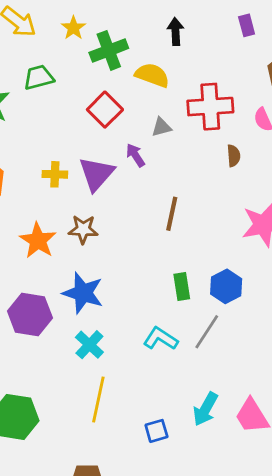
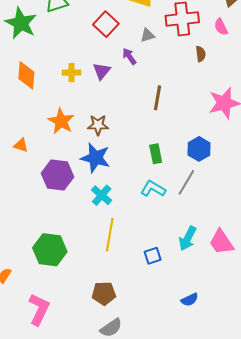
purple triangle: (96, 174) -> (102, 71), size x0.7
brown star: (83, 229) -> (98, 125), moved
green rectangle: (182, 287) -> (156, 154), moved

